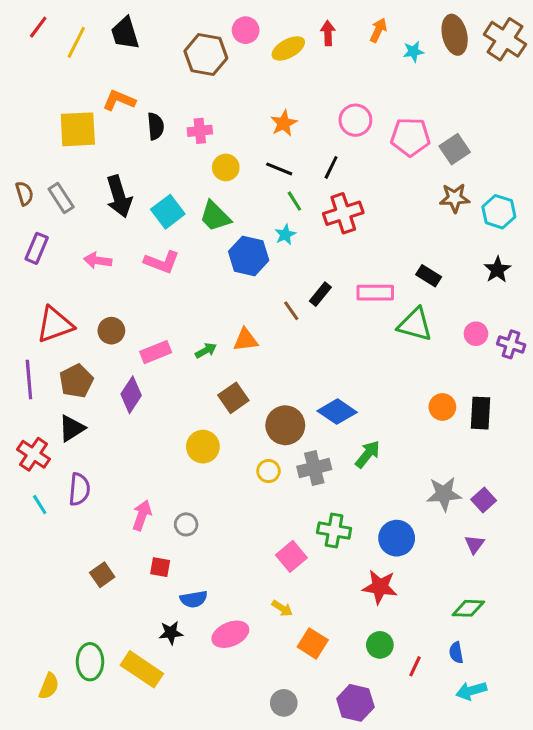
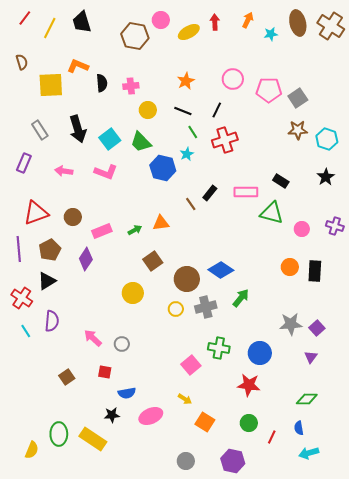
brown semicircle: (24, 193) -> (22, 62), moved
pink circle: (476, 334) -> (302, 229), moved
pink arrow: (142, 515) -> (93, 338), turned -66

